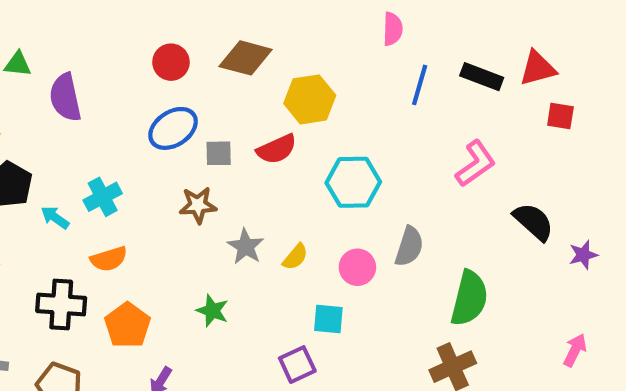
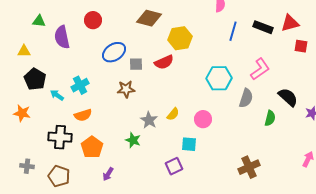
red circle: (171, 62) -> (93, 20), moved
cyan hexagon: (353, 182) -> (219, 78), moved
gray star: (246, 247) -> (149, 120), moved
gray semicircle: (409, 247) -> (246, 98), moved
green semicircle: (469, 298) -> (270, 118), moved, size x0.6

